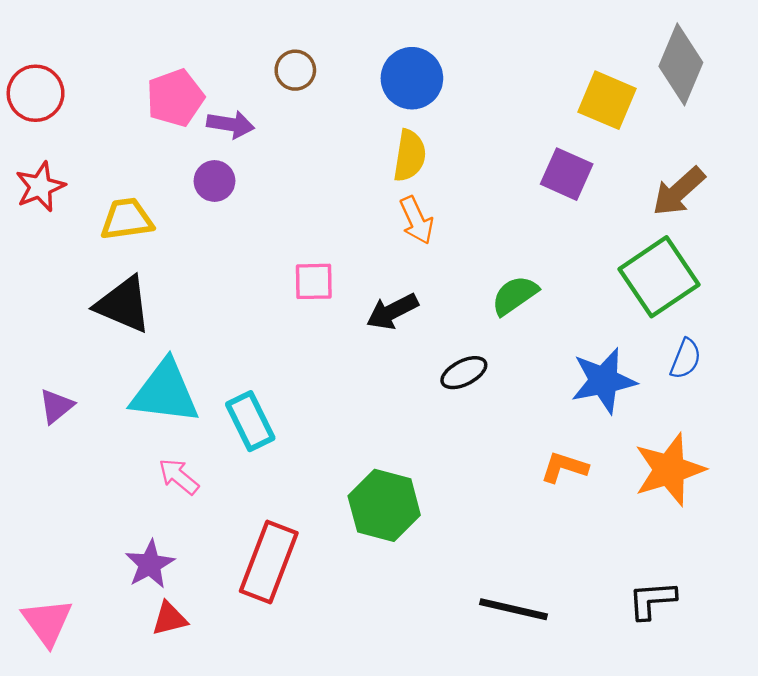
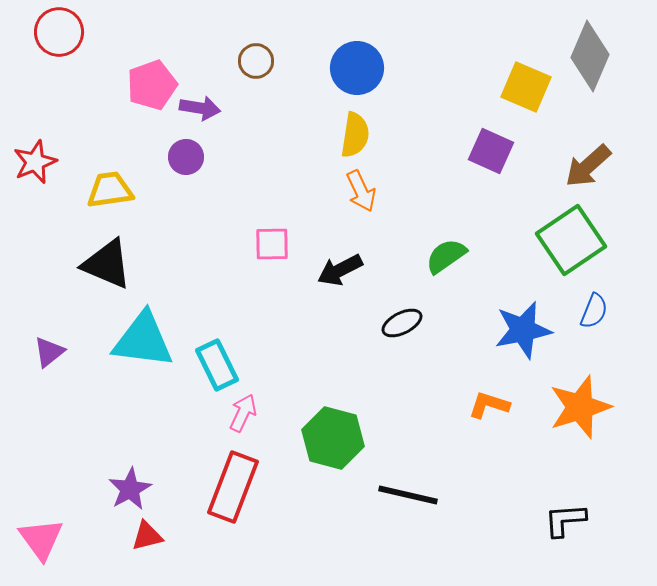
red circle: (36, 93) -> (59, 32), moved
pink arrow: (179, 477) -> (243, 413), moved, turned 75
black line: (513, 609) -> (408, 495), moved

